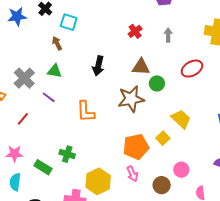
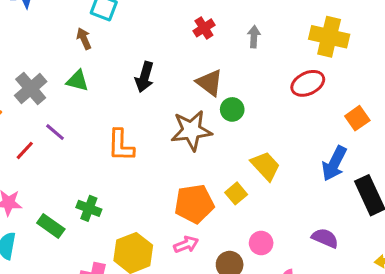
brown triangle: (141, 67) -> (210, 83), turned 30
red ellipse: (192, 69) -> (308, 83), moved
purple line: (49, 97) -> (55, 132), moved
pink arrow: (132, 174) -> (186, 244), turned -91

